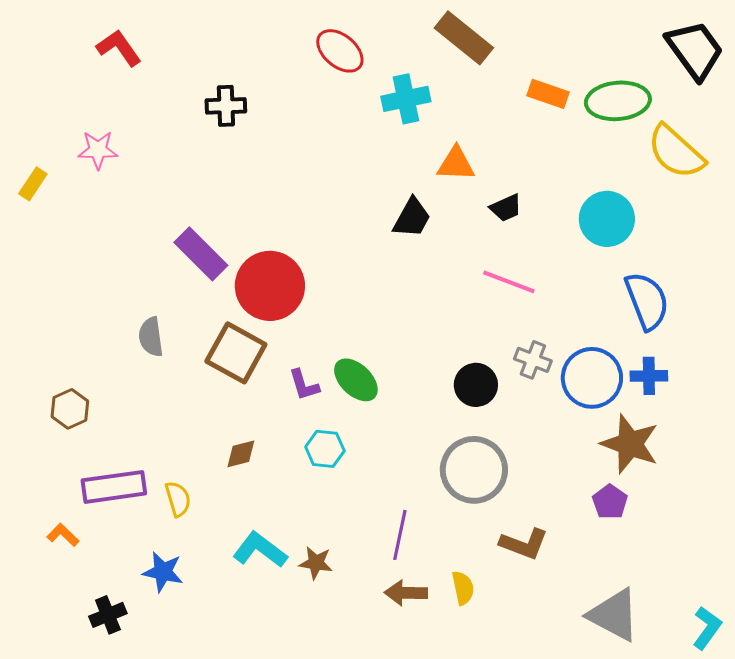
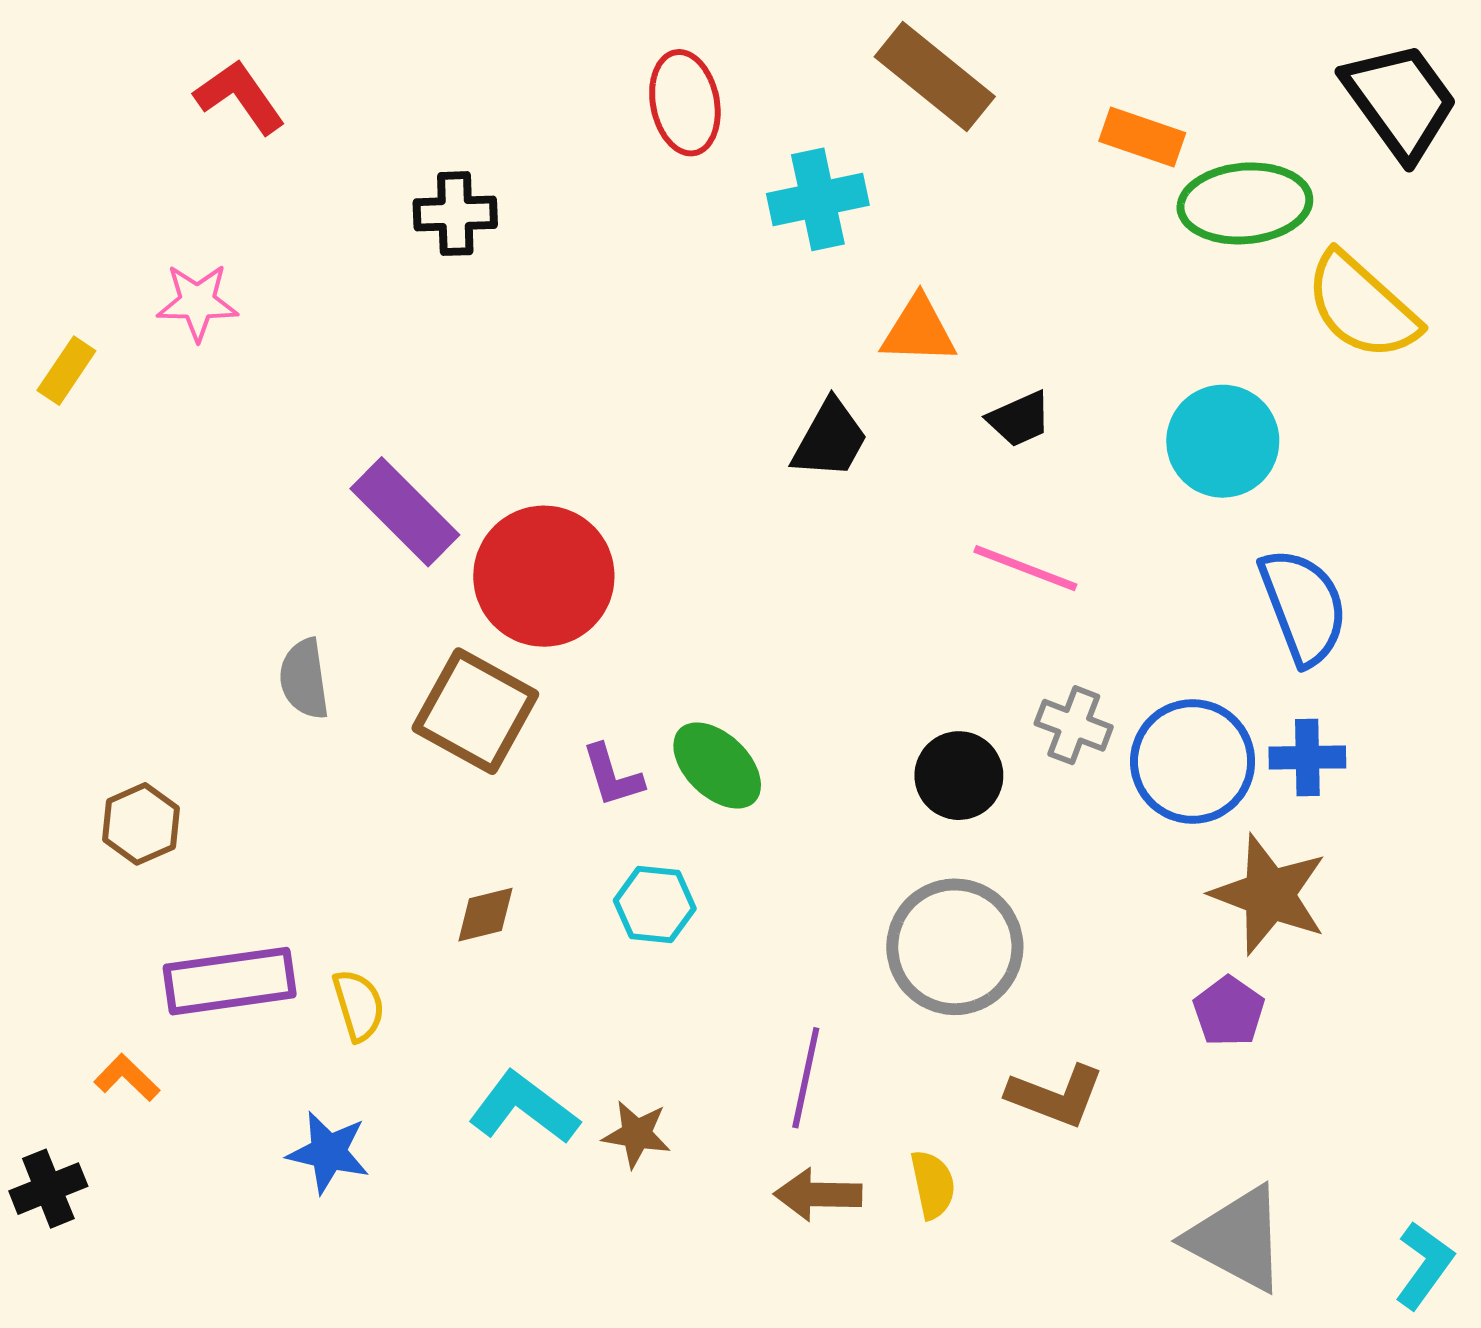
red ellipse: (340, 51) -> (685, 103), turned 39
orange rectangle: (548, 94) -> (1142, 137), moved
black cross: (108, 615) -> (48, 1189), moved

